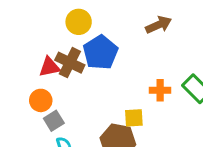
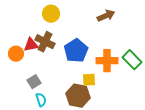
blue pentagon: (100, 52) -> (76, 51), moved
orange cross: (160, 90) -> (107, 61), size x1.5
orange circle: (41, 100) -> (16, 54), moved

